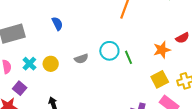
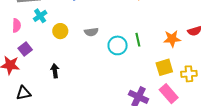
cyan circle: (109, 51) -> (118, 45), moved
cyan cross: (29, 64) -> (40, 16), moved

